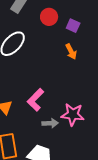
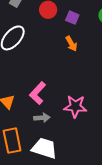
gray arrow: (50, 123) -> (42, 118), moved

